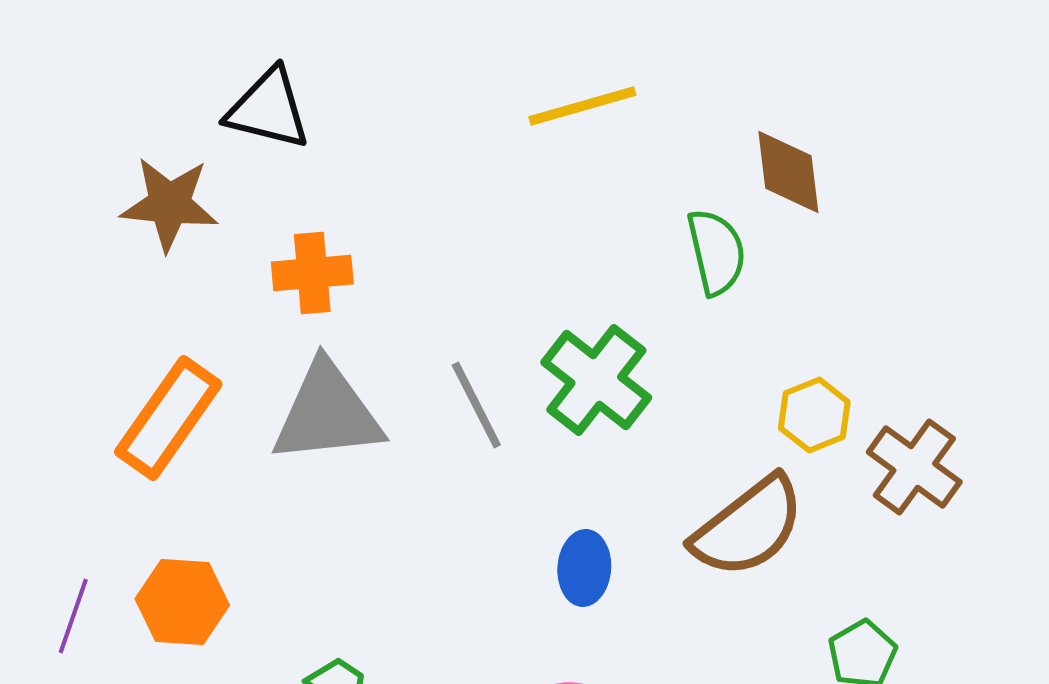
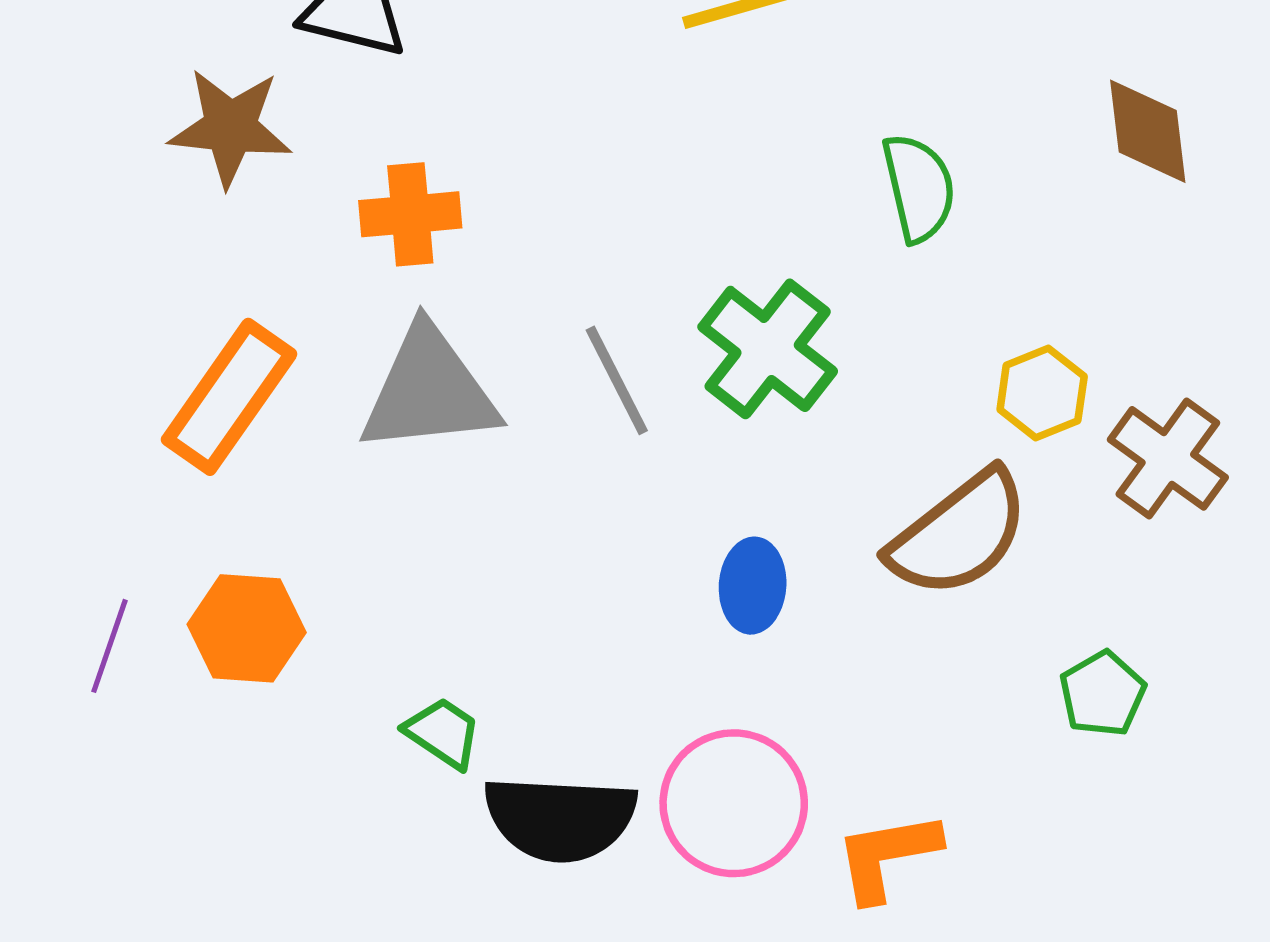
brown diamond: (788, 172) -> (1148, 131), moved

